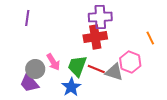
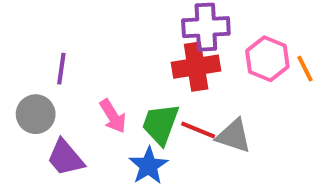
purple line: (27, 18) -> (61, 69), moved
pink hexagon: (130, 62) -> (267, 59), moved
gray circle: (35, 69) -> (36, 114), moved

